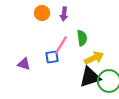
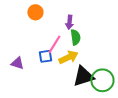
purple arrow: (64, 14) -> (69, 22), moved
yellow arrow: (94, 58) -> (68, 57), moved

